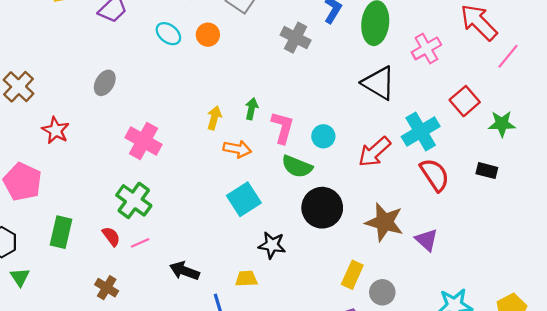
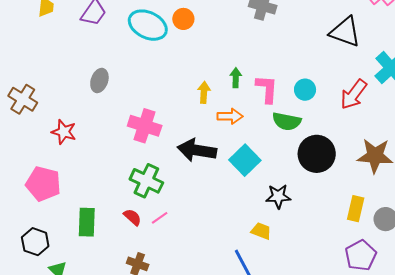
cyan ellipse: (168, 34) -> (148, 25), size x1.6
black arrow: (184, 271) -> (197, 150), moved, size x1.4
yellow trapezoid: (246, 279) -> (261, 231), turned 35

